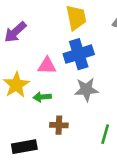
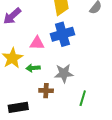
gray star: (86, 90) -> (64, 73), moved

